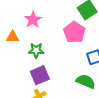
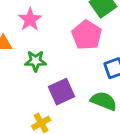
purple square: (40, 75) -> (61, 92), moved

